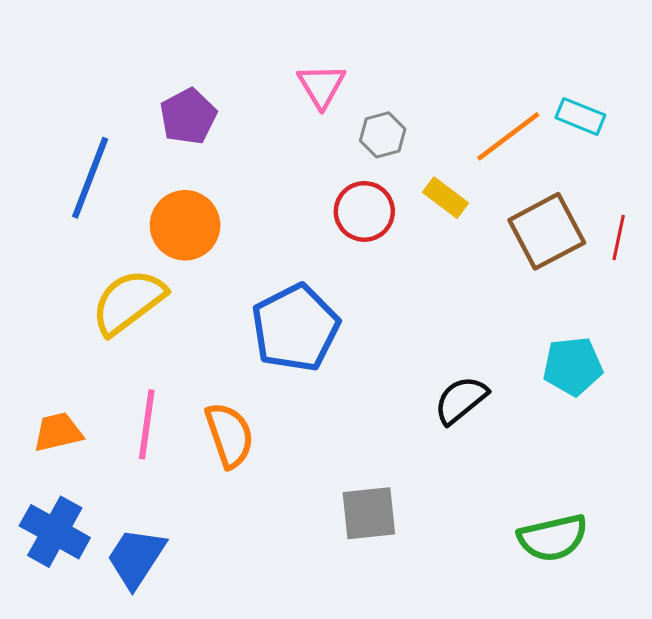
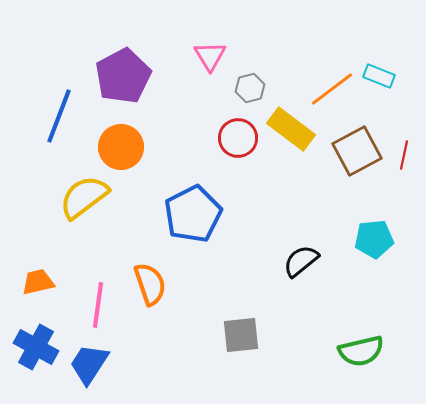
purple pentagon: (188, 116) -> (123, 76), size x1.5
yellow rectangle: (446, 198) -> (291, 129), size x1.6
pink line: (147, 424) -> (98, 305), moved

